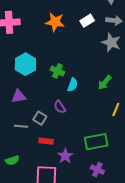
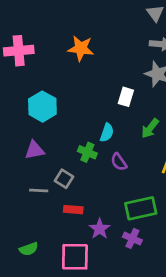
white rectangle: (87, 21) -> (126, 97), moved, turned -40
green cross: (57, 71) -> (87, 152), moved
purple semicircle: (60, 107) -> (119, 162), moved
green semicircle: (12, 160) -> (29, 249), moved
purple cross: (97, 170) -> (132, 238), moved

